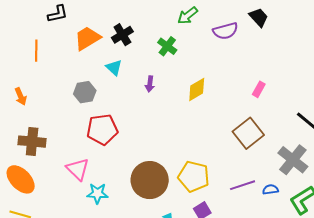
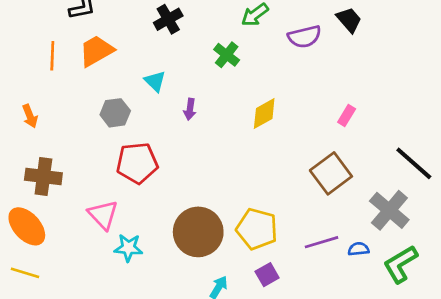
black cross: (122, 35) -> (168, 19), moved
orange trapezoid: (87, 38) -> (96, 51), moved
purple arrow: (150, 84) -> (190, 109), moved

